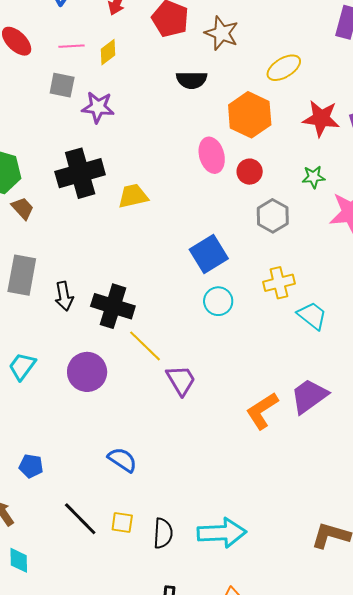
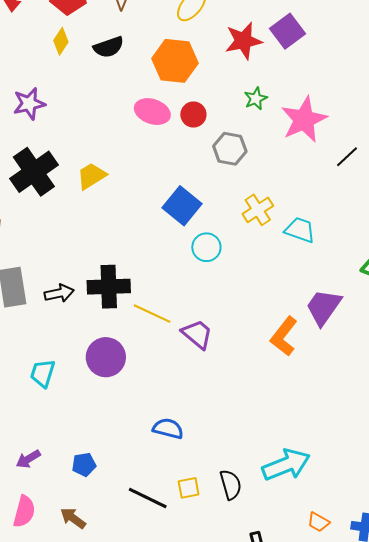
yellow diamond: (108, 52) -> (61, 41), moved
pink ellipse: (212, 155) -> (152, 112), turned -36
black arrow: (64, 296) -> (59, 293), turned -72

